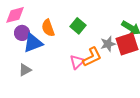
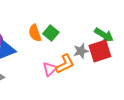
orange semicircle: (48, 28) -> (35, 33), moved

